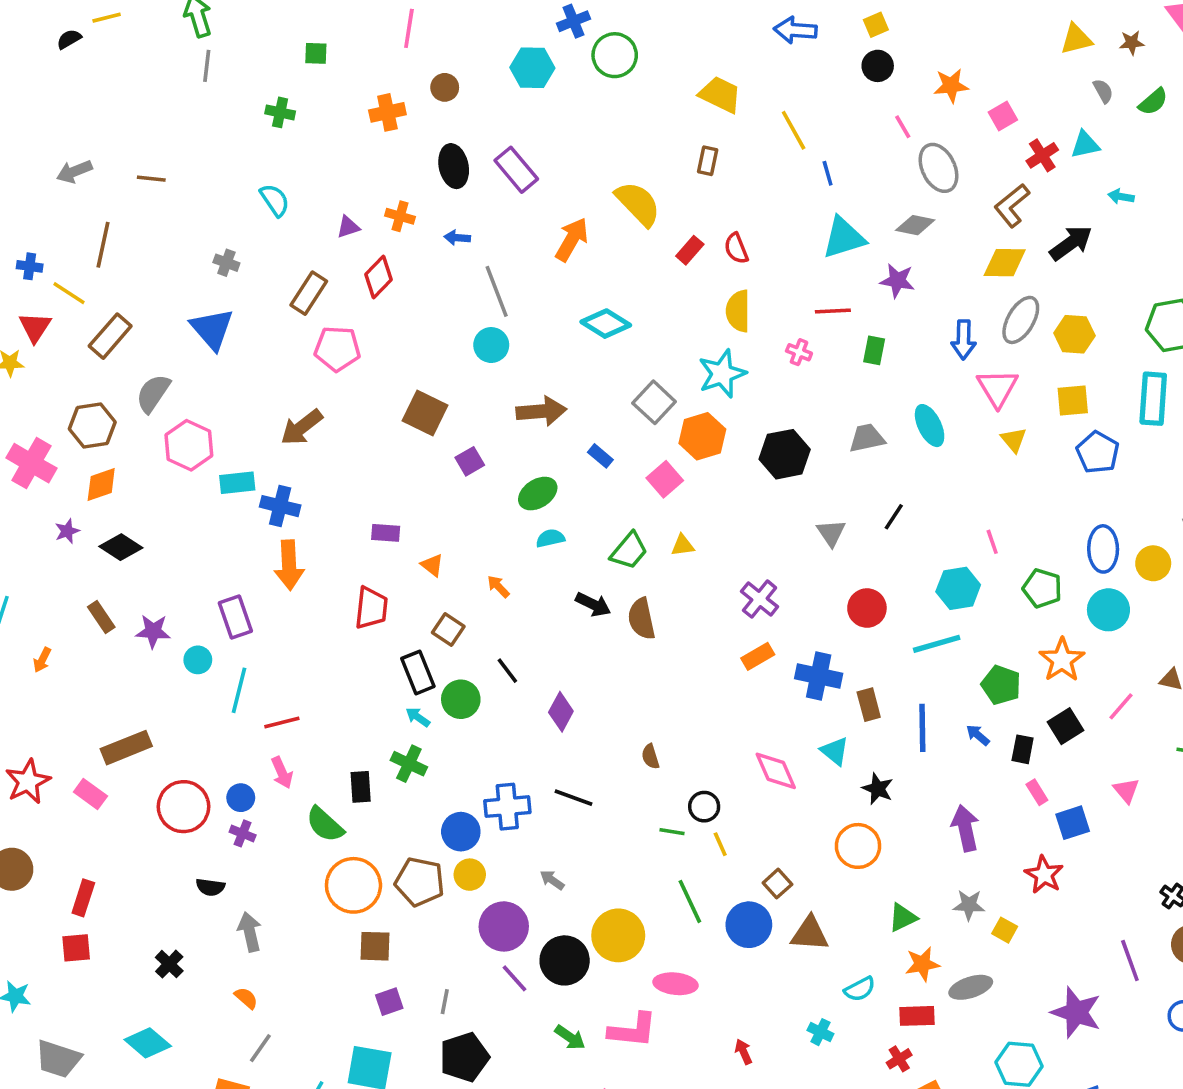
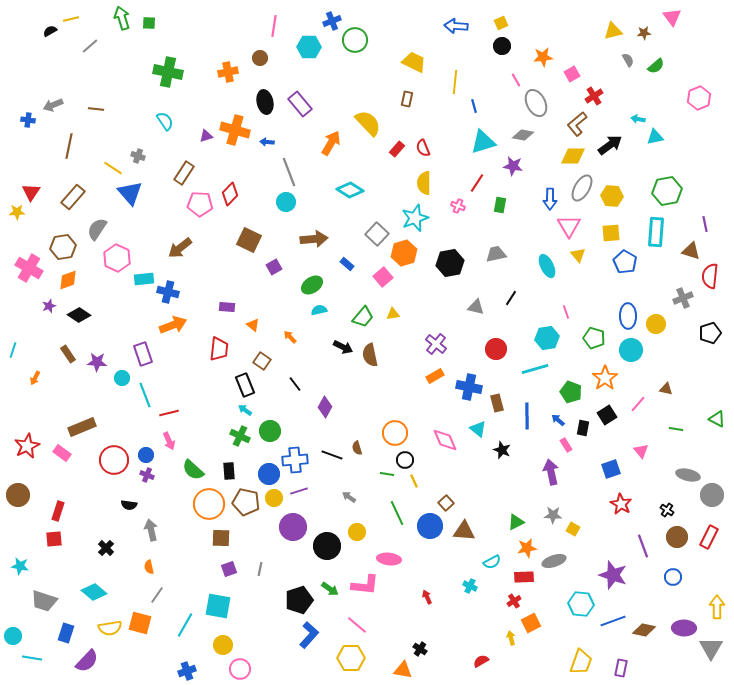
pink line: (409, 28) -> (274, 26), moved
green square: (316, 53) -> (149, 23), moved
gray line: (207, 66) -> (90, 46), moved, turned 42
green cross: (280, 112) -> (168, 72), size x1.8
yellow line: (794, 130) -> (455, 82), turned 35
cyan triangle: (1085, 145) -> (655, 137), moved
orange cross: (400, 216) -> (235, 130), size x1.8
blue cross: (30, 266) -> (28, 120), moved
red diamond: (379, 277) -> (230, 194), moved
yellow line: (69, 293) -> (113, 168), moved
red line: (833, 311) -> (477, 183), turned -54
cyan ellipse: (930, 426) -> (547, 266), moved
gray triangle: (831, 533) -> (476, 307), turned -42
orange arrow: (289, 565) -> (173, 325), turned -108
cyan line: (239, 690) -> (145, 395), turned -35
green circle: (461, 699) -> (270, 431), moved
brown semicircle: (650, 757) -> (357, 448), moved
black rectangle: (361, 787) -> (229, 471), moved
pink rectangle: (1037, 792) -> (566, 445), moved
orange circle: (858, 846) -> (395, 433), moved
red star: (1044, 875) -> (621, 504), moved
gray arrow: (552, 880) -> (349, 497), moved
yellow circle: (618, 935) -> (357, 532), size x0.6
purple line: (514, 978) -> (299, 491), moved, turned -66
orange semicircle: (246, 998) -> (149, 567), turned -144
black pentagon: (464, 1057) -> (299, 600), moved

